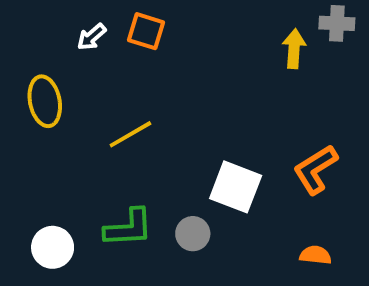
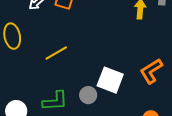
gray circle: (193, 234) -> (88, 95), moved

